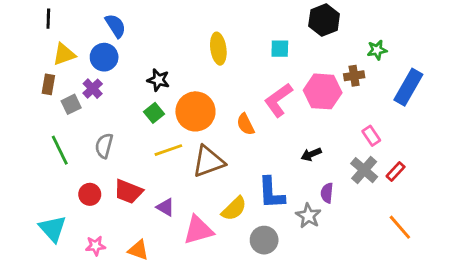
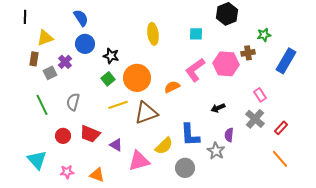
black line: (48, 19) -> (25, 17), moved
blue circle: (104, 57) -> (85, 44), moved
orange semicircle: (246, 124) -> (172, 87), turned 91
red rectangle: (396, 171) -> (281, 128), moved

